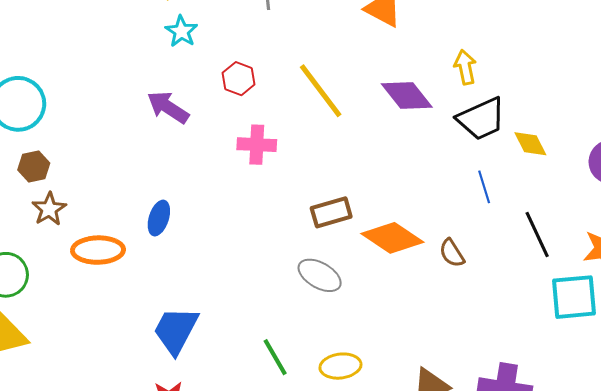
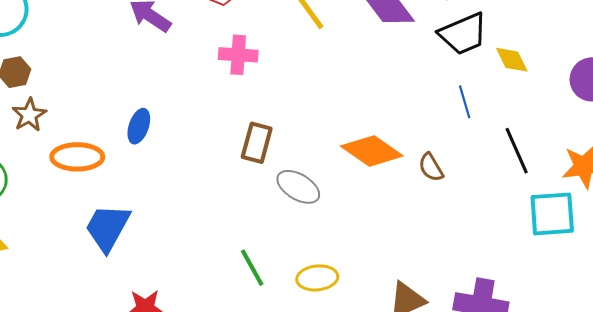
brown rectangle: (331, 212) -> (257, 143), moved, turned -60
blue trapezoid: (176, 330) -> (108, 228), moved

